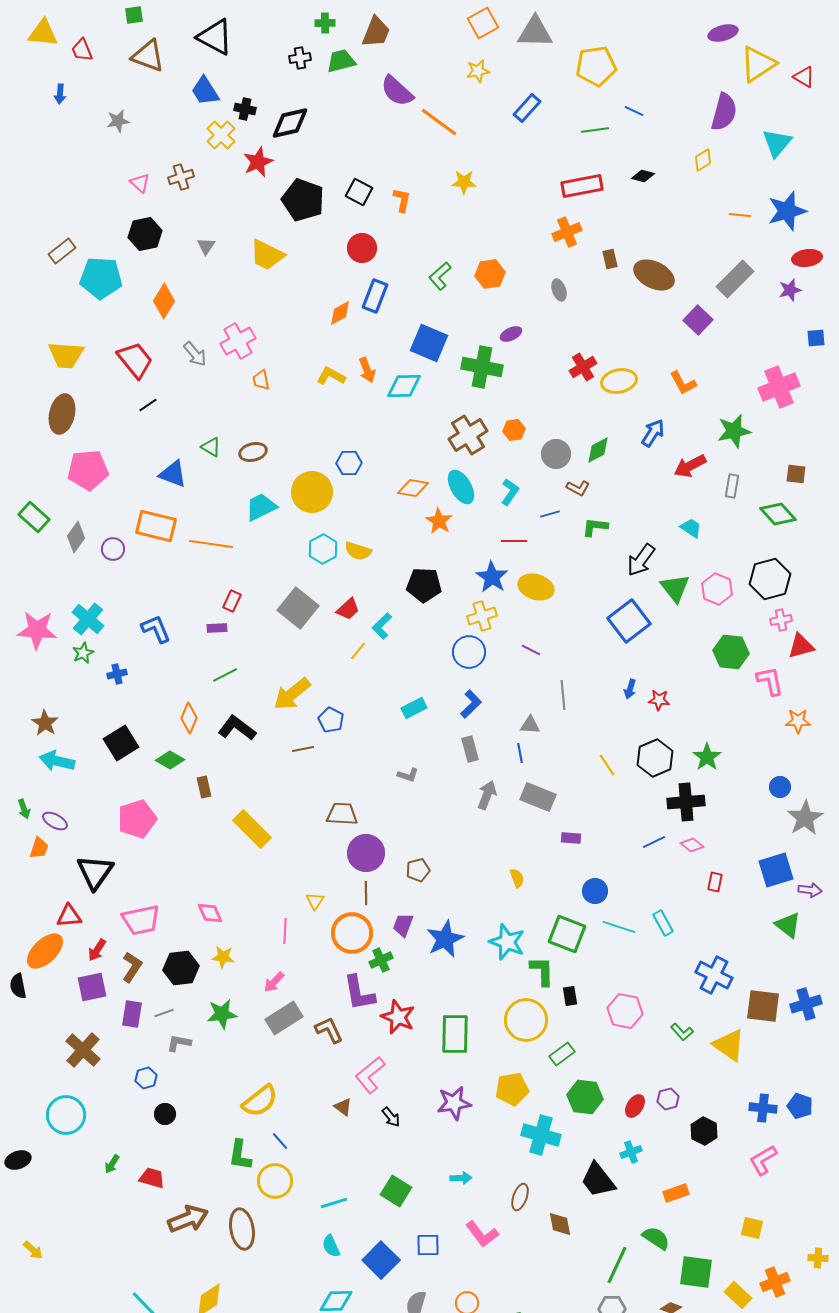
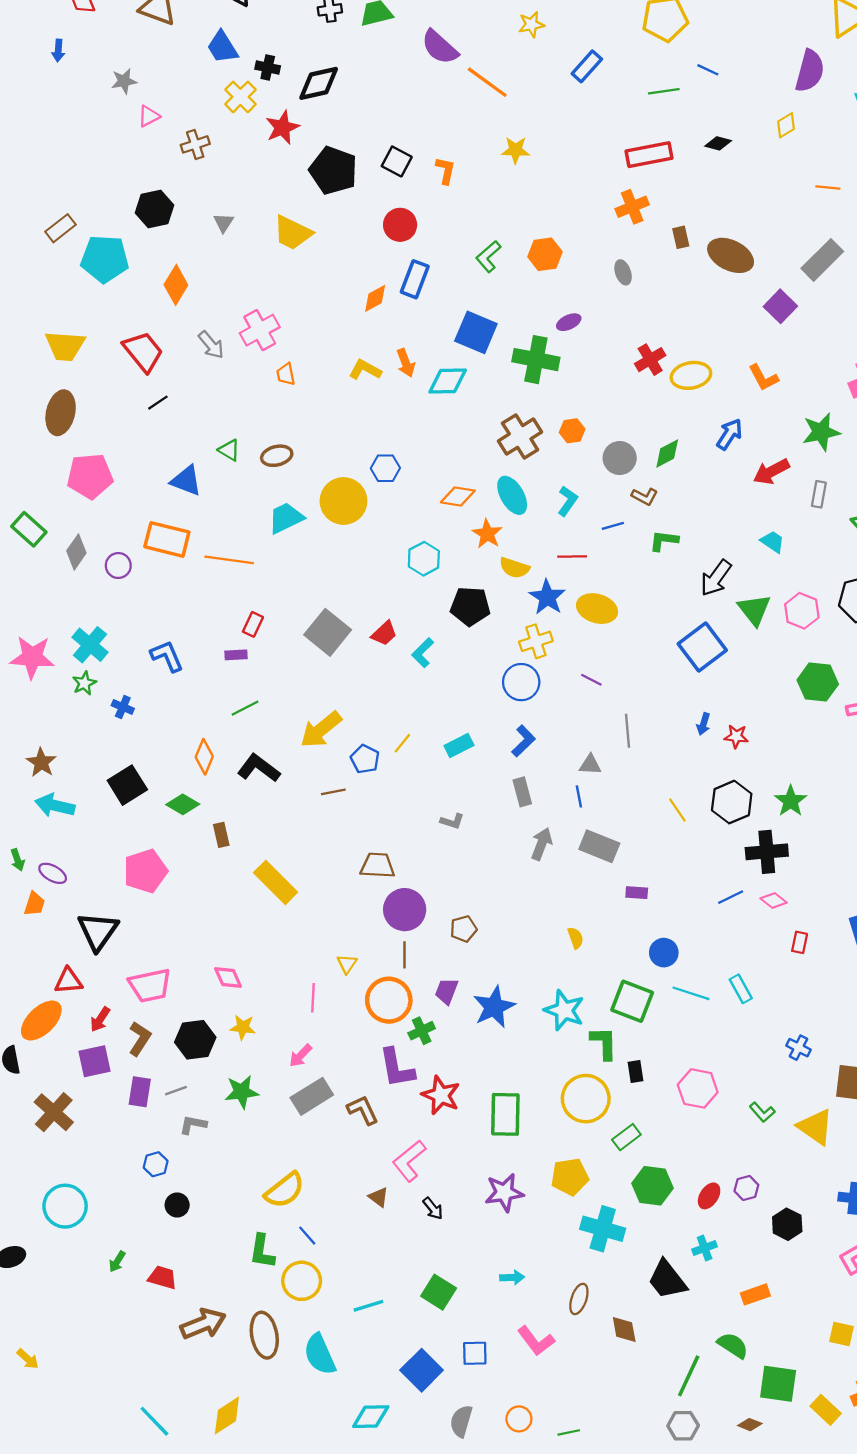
pink triangle: (140, 183) -> (149, 116), moved, turned 50
cyan hexagon: (323, 549) -> (424, 559), moved
yellow semicircle: (358, 551) -> (514, 568), moved
yellow line: (358, 651) -> (402, 743), moved
blue cross: (117, 674) -> (123, 707), turned 36
blue cross: (714, 975) -> (798, 1048), size x0.6
brown cross: (83, 1050) -> (54, 1112), moved
cyan semicircle: (331, 1246) -> (320, 1354), moved, size x1.6

